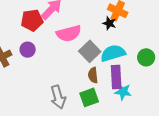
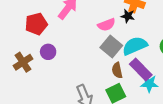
red pentagon: (32, 20) -> (36, 24), moved
pink semicircle: (69, 33) -> (107, 25), moved, size x0.7
purple rectangle: (116, 77) -> (141, 70), turned -35

